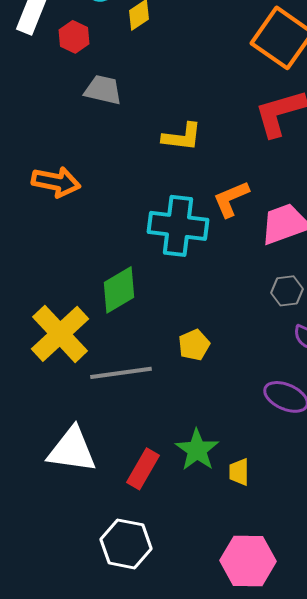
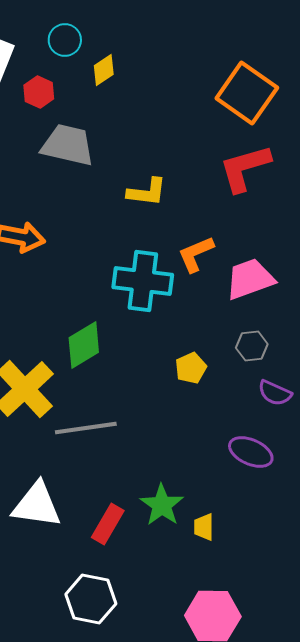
gray trapezoid: (103, 90) -> (68, 145), size x1.4
yellow pentagon: (194, 345) -> (191, 368), moved

